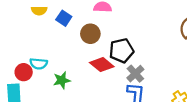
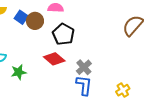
brown circle: (90, 34) -> (35, 21), moved
black pentagon: (121, 51) -> (63, 34), moved, turned -30

